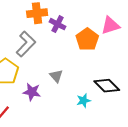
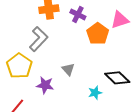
purple cross: (57, 24) -> (78, 14), moved

